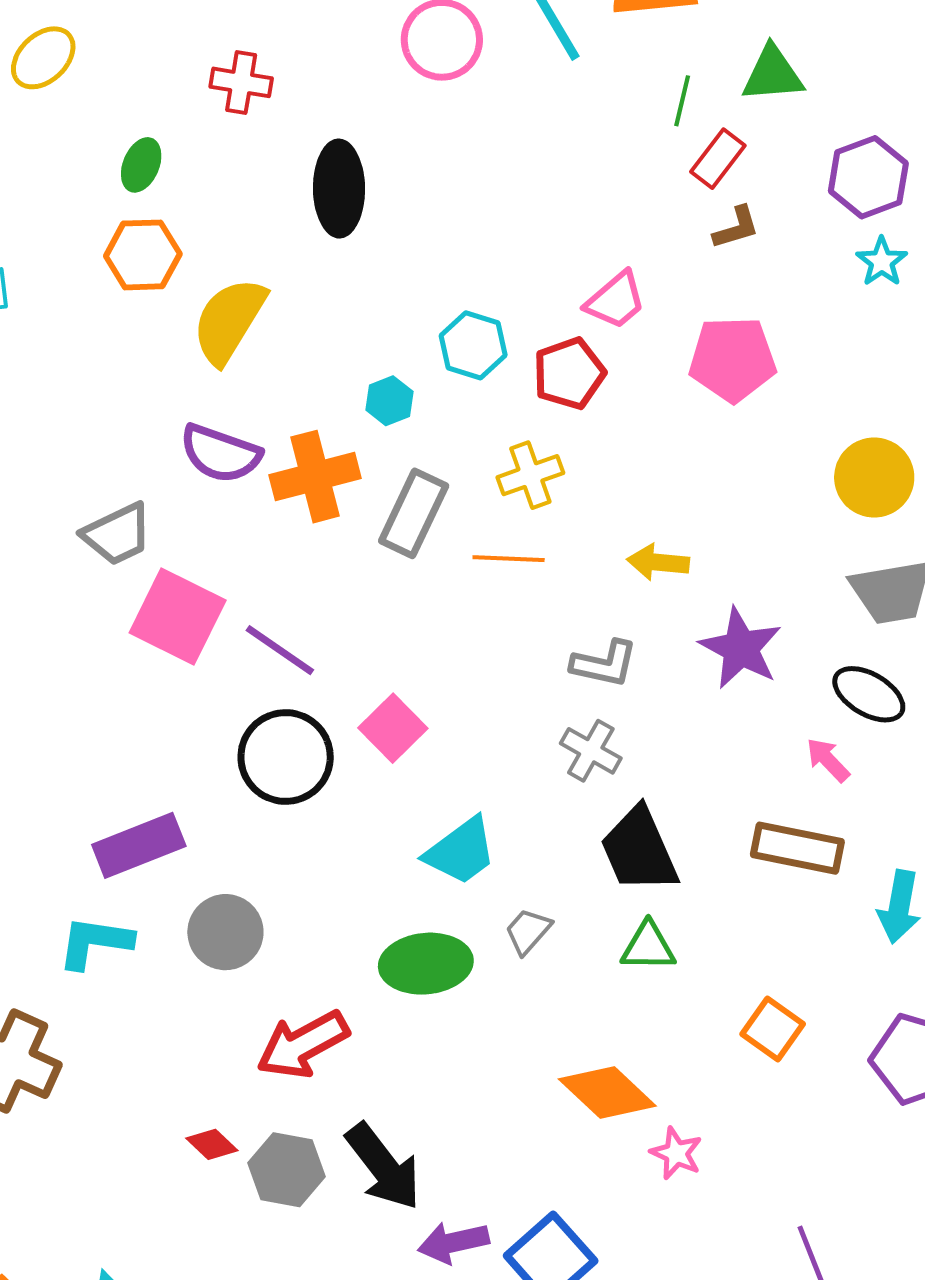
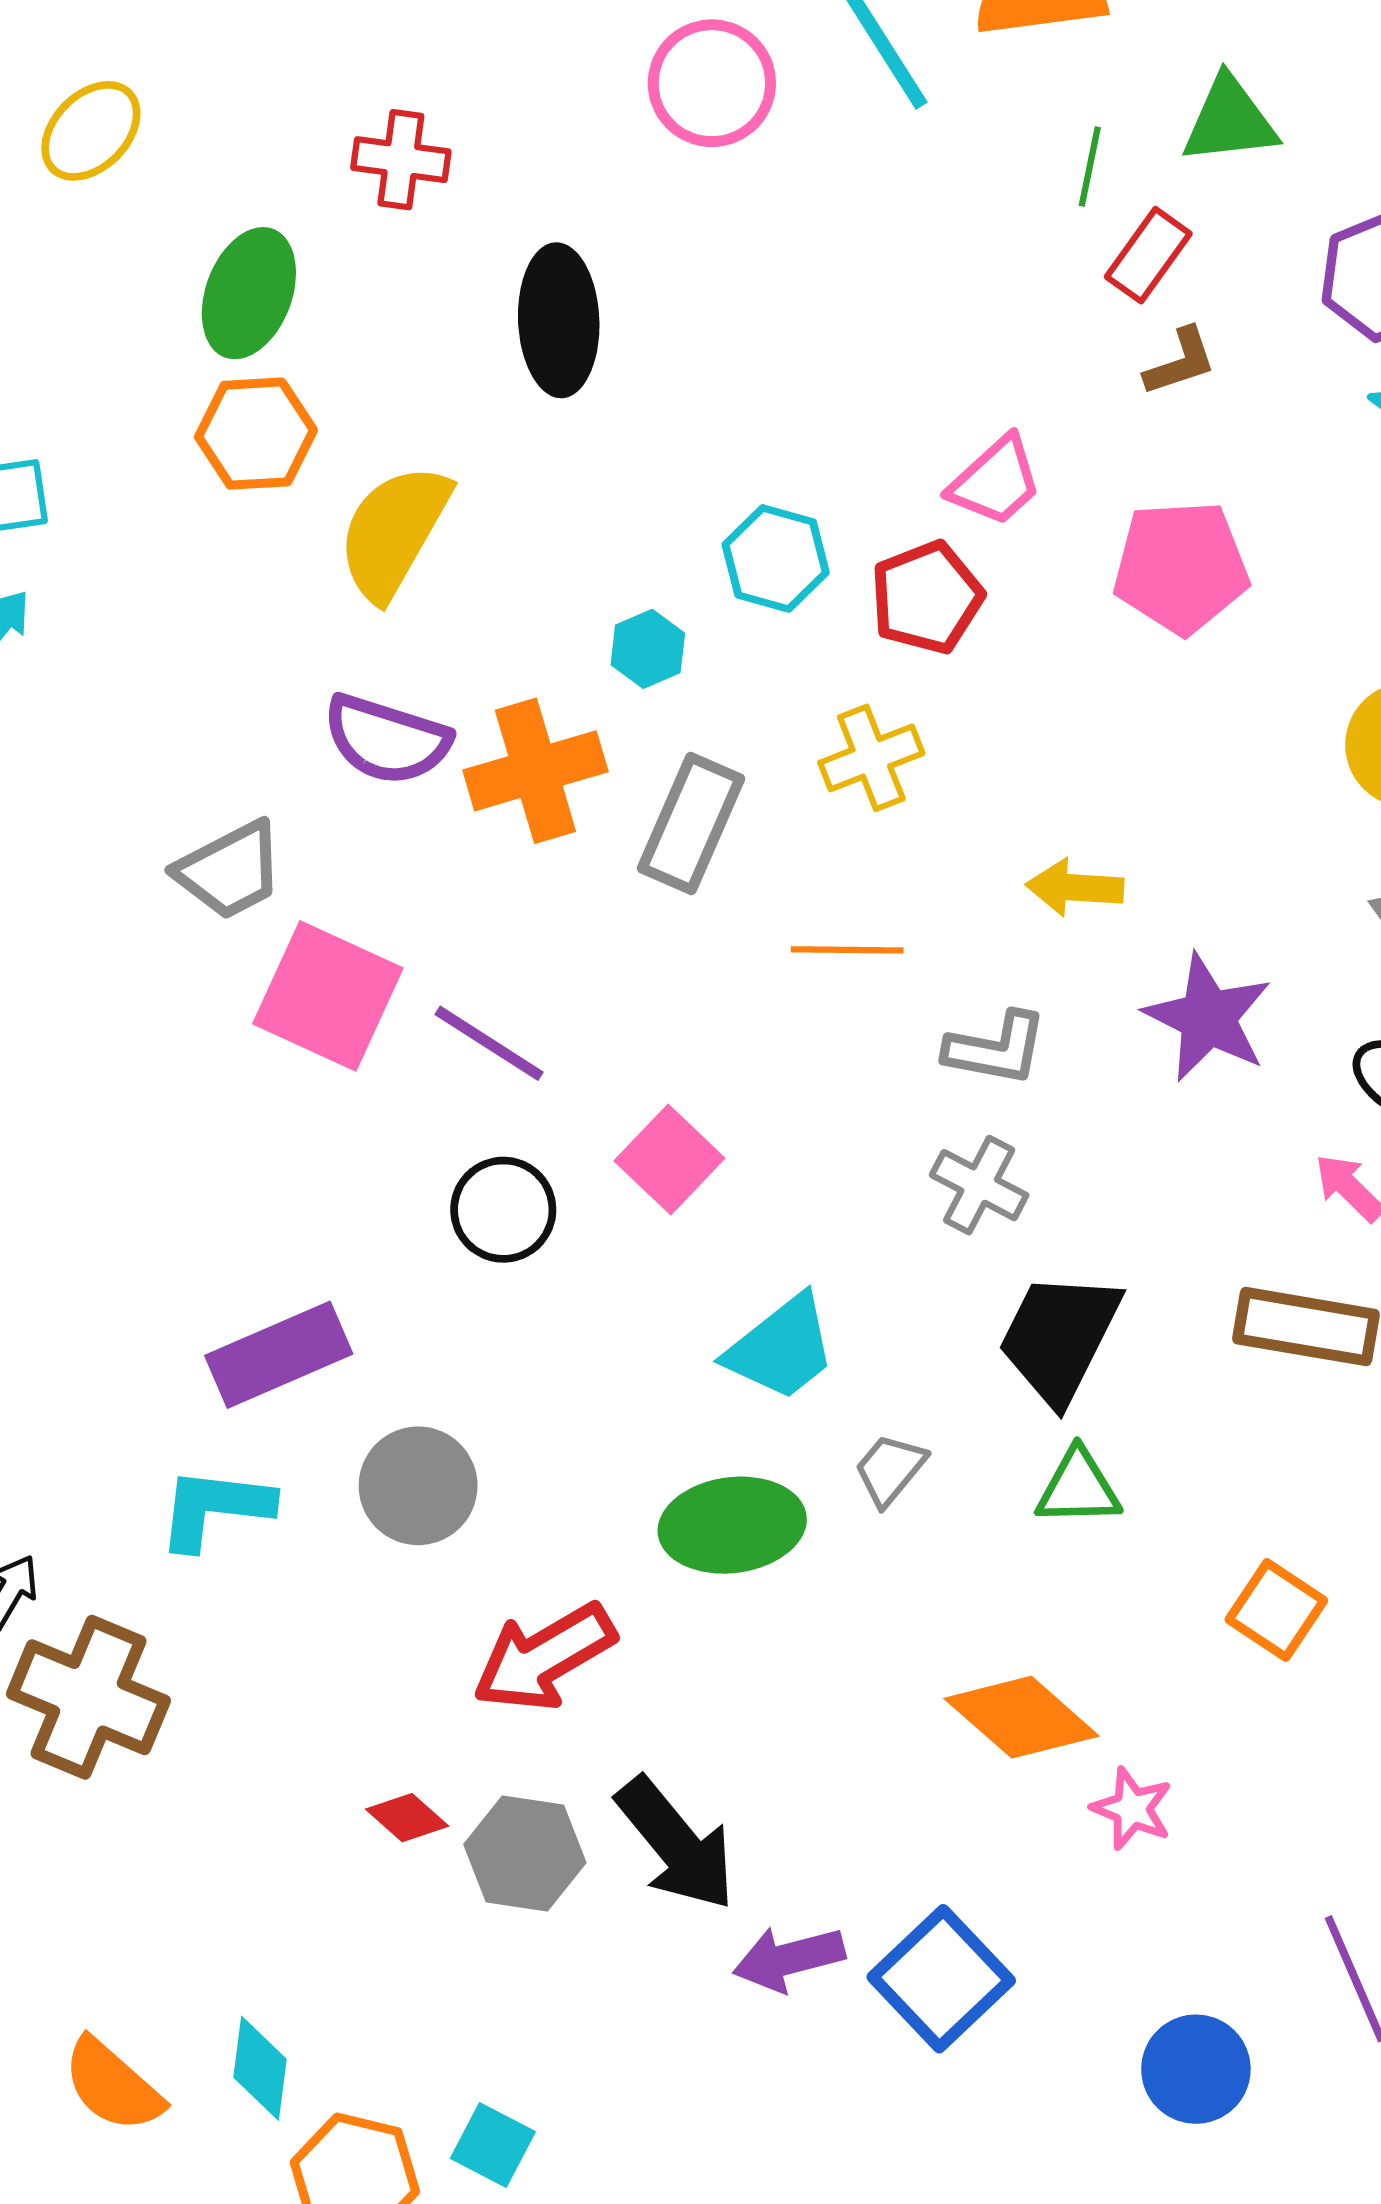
green ellipse: (141, 165) -> (249, 293), size x1.5
orange line: (509, 559) -> (847, 950), moved
black circle: (286, 757) -> (503, 1210), size x0.7
black trapezoid: (639, 850) -> (1059, 1337), turned 52

